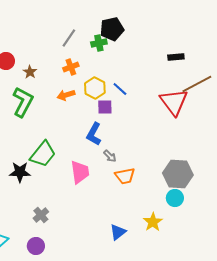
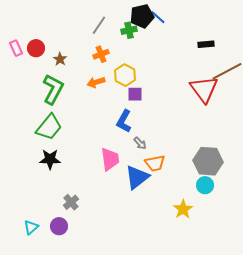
blue line: (120, 89) -> (158, 17), moved
green trapezoid: (43, 154) -> (49, 127), moved
blue triangle: (118, 232) -> (137, 177), moved, size x1.5
purple circle: (36, 246) -> (59, 226), moved

